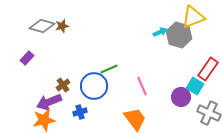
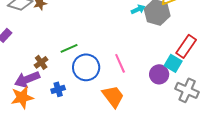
green line: (109, 69) -> (69, 48), moved
blue circle: (94, 86) -> (86, 67), moved

